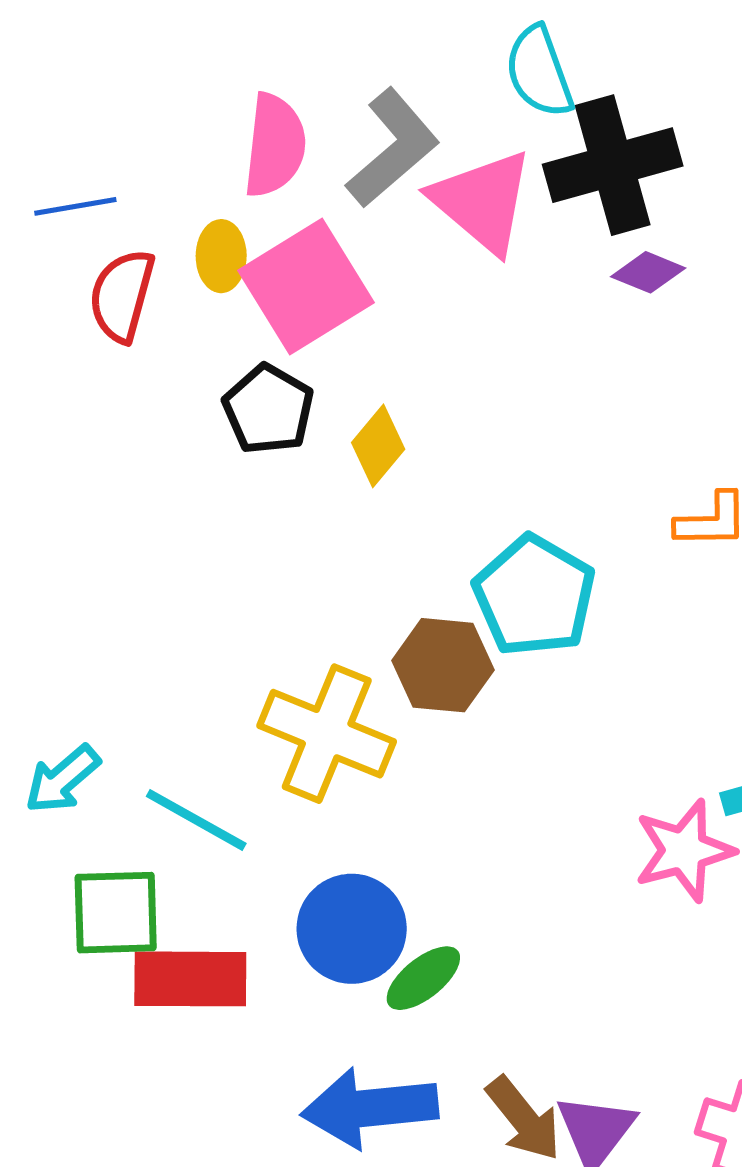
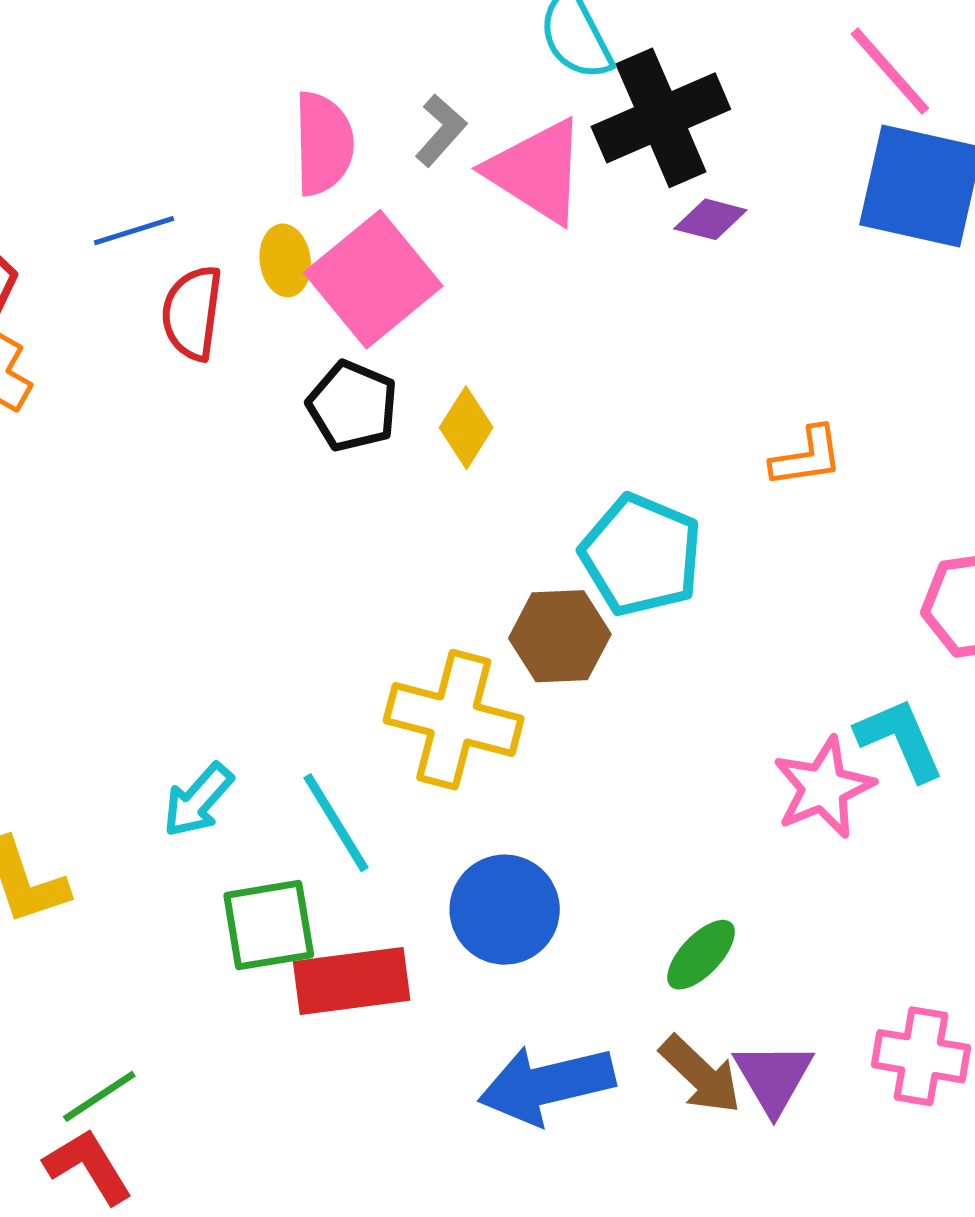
gray L-shape: (393, 148) -> (441, 130), size x0.6
cyan line: (196, 820) -> (336, 823), turned 37
green ellipse: (423, 978) -> (701, 955), moved

